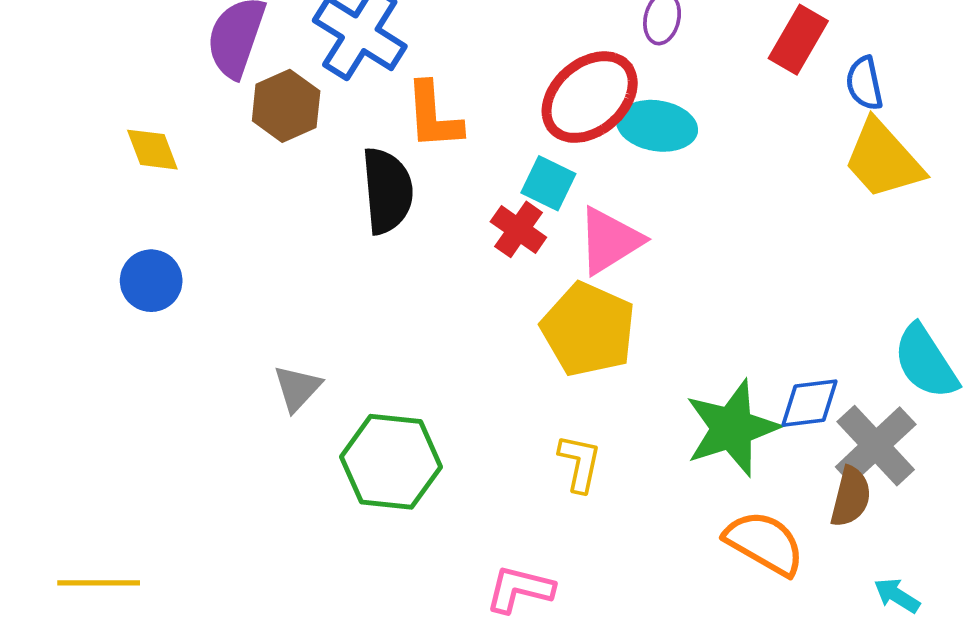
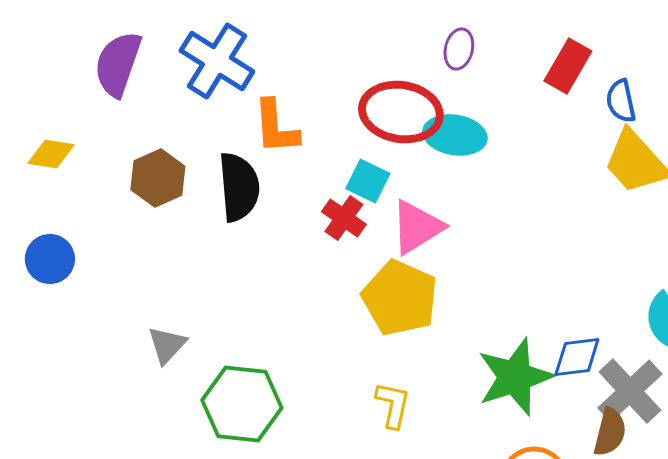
red ellipse: (590, 97) -> (401, 112), turned 50
brown hexagon: (286, 106) -> (158, 178), moved
yellow diamond: (152, 150) -> (51, 154), turned -60

